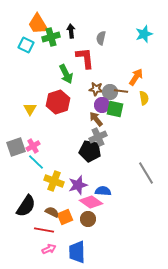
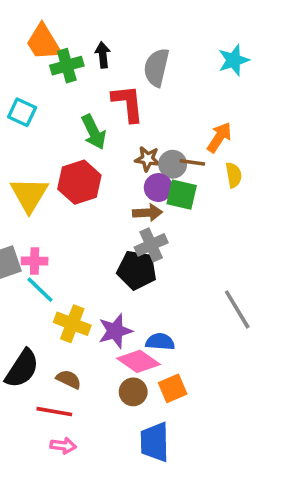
gray semicircle: (101, 38) -> (156, 67), size x1.5
cyan square: (26, 45) -> (22, 112), moved
yellow triangle: (30, 109) -> (29, 195), size x1.6
brown arrow: (96, 119) -> (148, 213), turned 126
pink cross: (33, 146) -> (35, 261), turned 32
orange square: (65, 217) -> (173, 388), moved
pink arrow: (49, 249) -> (63, 446), turned 32
blue trapezoid: (77, 252) -> (155, 442), moved

